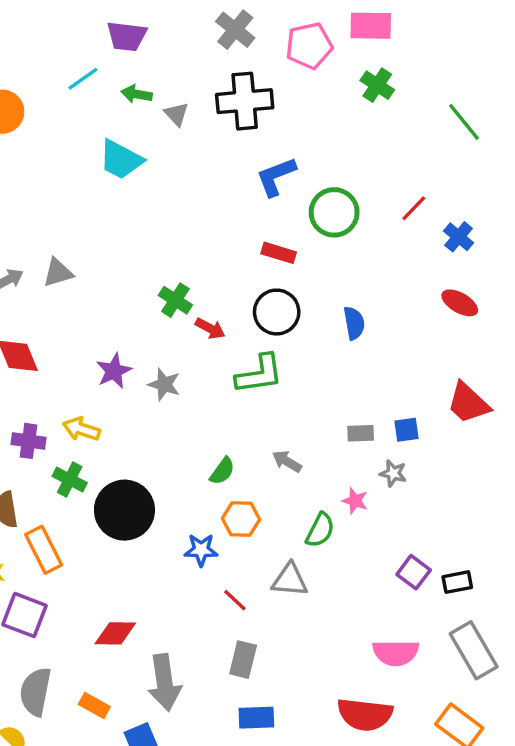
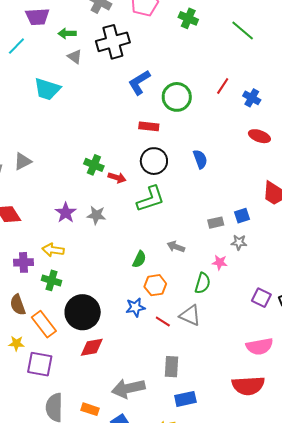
green arrow: (137, 94) -> (67, 33), moved
black circle: (124, 510) -> (83, 312), moved
gray triangle: (290, 580) -> (190, 315), turned 30
red line: (235, 600) -> (163, 321), moved
red diamond: (115, 633) -> (92, 347), moved
gray arrow: (164, 682) -> (128, 388), turned 96

